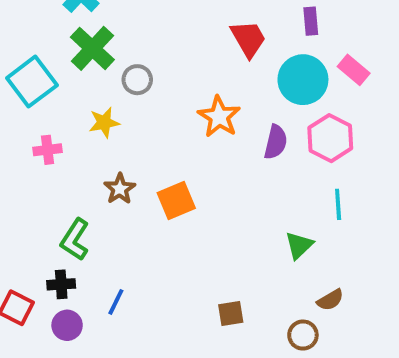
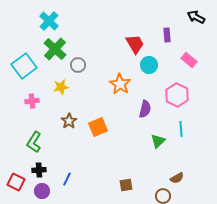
cyan circle: (303, 80) -> (149, 65), moved, size x0.7
purple semicircle: (276, 142) -> (145, 109), moved
green L-shape: (75, 239) -> (34, 142), moved
green triangle: (299, 245) -> (158, 141), moved

